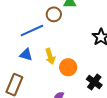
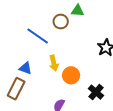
blue line: (32, 31) -> (38, 36), turned 55
blue triangle: (26, 55) -> (25, 68), moved

